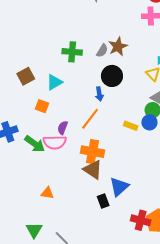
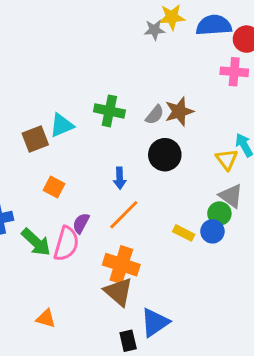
cyan triangle: (54, 82) -> (62, 125), moved
blue arrow: (99, 94) -> (120, 178), moved
pink semicircle: (55, 142) -> (66, 244), turned -80

